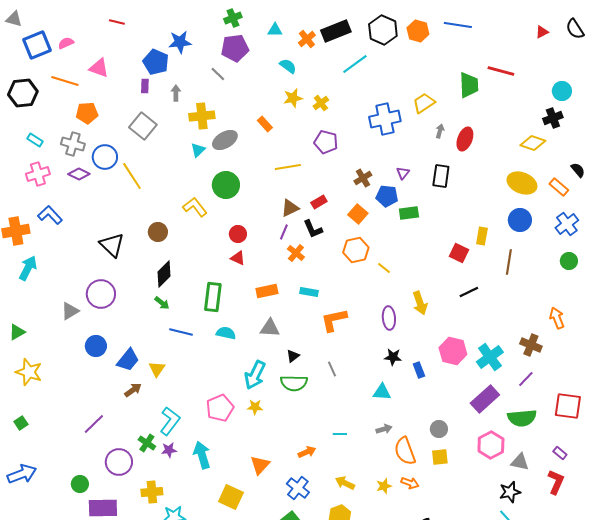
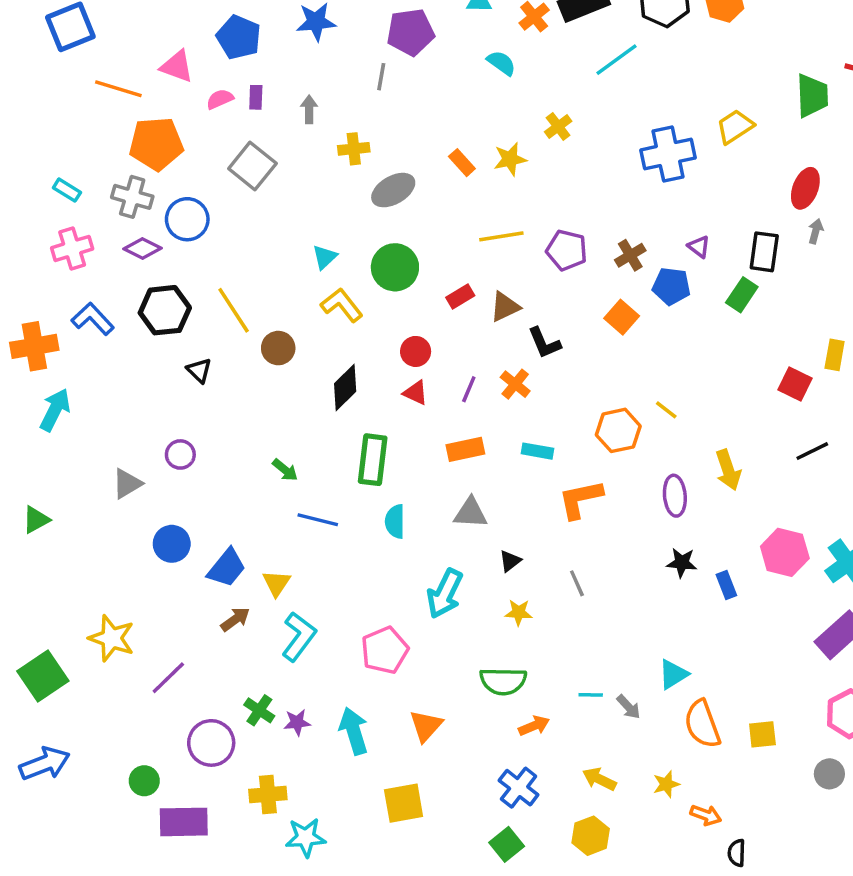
pink semicircle: (66, 43) -> (220, 99), moved
blue pentagon: (156, 62) -> (239, 37), moved
gray line: (218, 74) -> (381, 77), turned 56
black hexagon: (23, 93) -> (165, 310), moved
yellow star: (293, 98) -> (510, 159), moved
orange pentagon: (87, 113) -> (156, 144), size x1.4
yellow cross: (202, 116) -> (354, 149), size x0.7
gray arrow: (440, 131) -> (816, 231), moved
purple pentagon: (326, 142) -> (567, 250), moved
cyan triangle: (198, 150) -> (325, 257), moved
purple triangle: (403, 173) -> (699, 247), turned -32
yellow line: (132, 176) -> (234, 310), moved
red rectangle: (319, 202) -> (460, 297), moved
green rectangle: (409, 213) -> (742, 295), moved, turned -48
purple line: (284, 232) -> (469, 389), moved
black triangle: (112, 245) -> (199, 370), size x0.6
orange hexagon: (356, 250) -> (618, 430), moved
black diamond: (164, 274) -> (345, 388), moved
purple circle: (101, 294) -> (180, 454), size x0.6
cyan semicircle: (226, 333) -> (395, 521), turned -102
yellow star: (29, 372) -> (112, 638), moved
green semicircle: (294, 383) -> (503, 681), moved
cyan triangle: (382, 392) -> (673, 674), moved, turned -36
yellow star: (255, 407) -> (519, 612), moved
cyan L-shape: (170, 421) -> (299, 637), moved
green square: (21, 423) -> (43, 676), size x2.0
gray arrow: (384, 429) -> (628, 707), moved, turned 63
gray circle: (439, 429) -> (829, 774), moved
orange triangle: (260, 465) -> (426, 726), moved
orange arrow: (410, 483) -> (706, 815), moved
yellow square: (231, 497) -> (404, 803), turned -35

